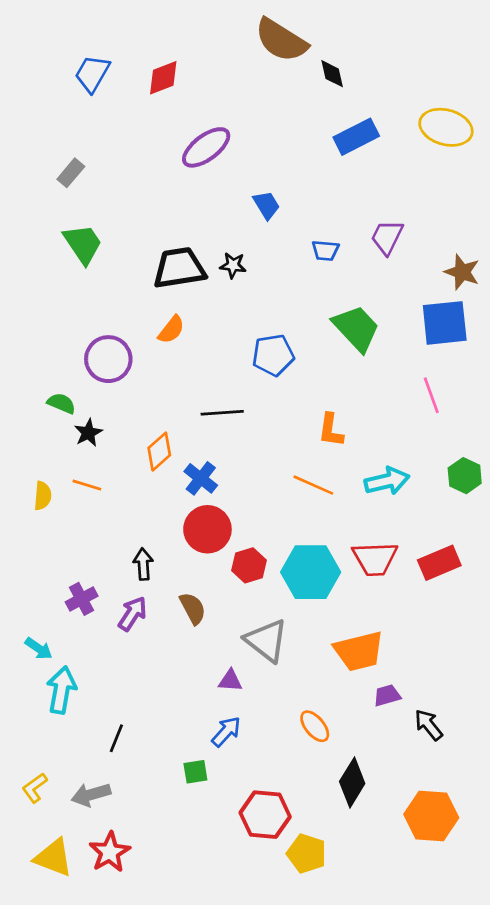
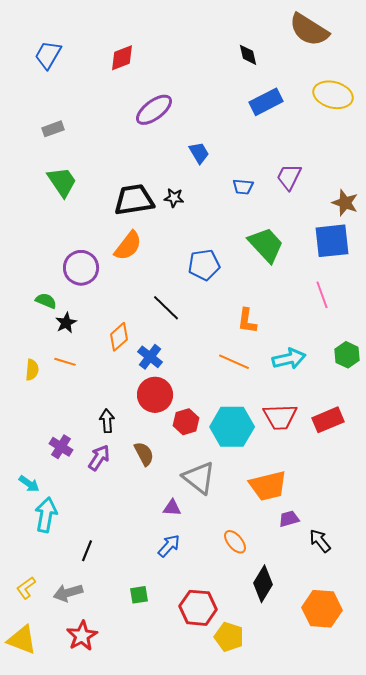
brown semicircle: (281, 40) -> (309, 30), moved
blue trapezoid: (92, 74) -> (48, 55), moved
gray rectangle: (71, 173) -> (53, 129), turned 30
orange semicircle: (171, 330) -> (128, 246), size x1.4
black line: (222, 413) -> (166, 308), turned 48
purple cross: (82, 599) -> (61, 447), turned -30
green square: (195, 772) -> (139, 595), moved
yellow triangle: (53, 858) -> (22, 640), moved

